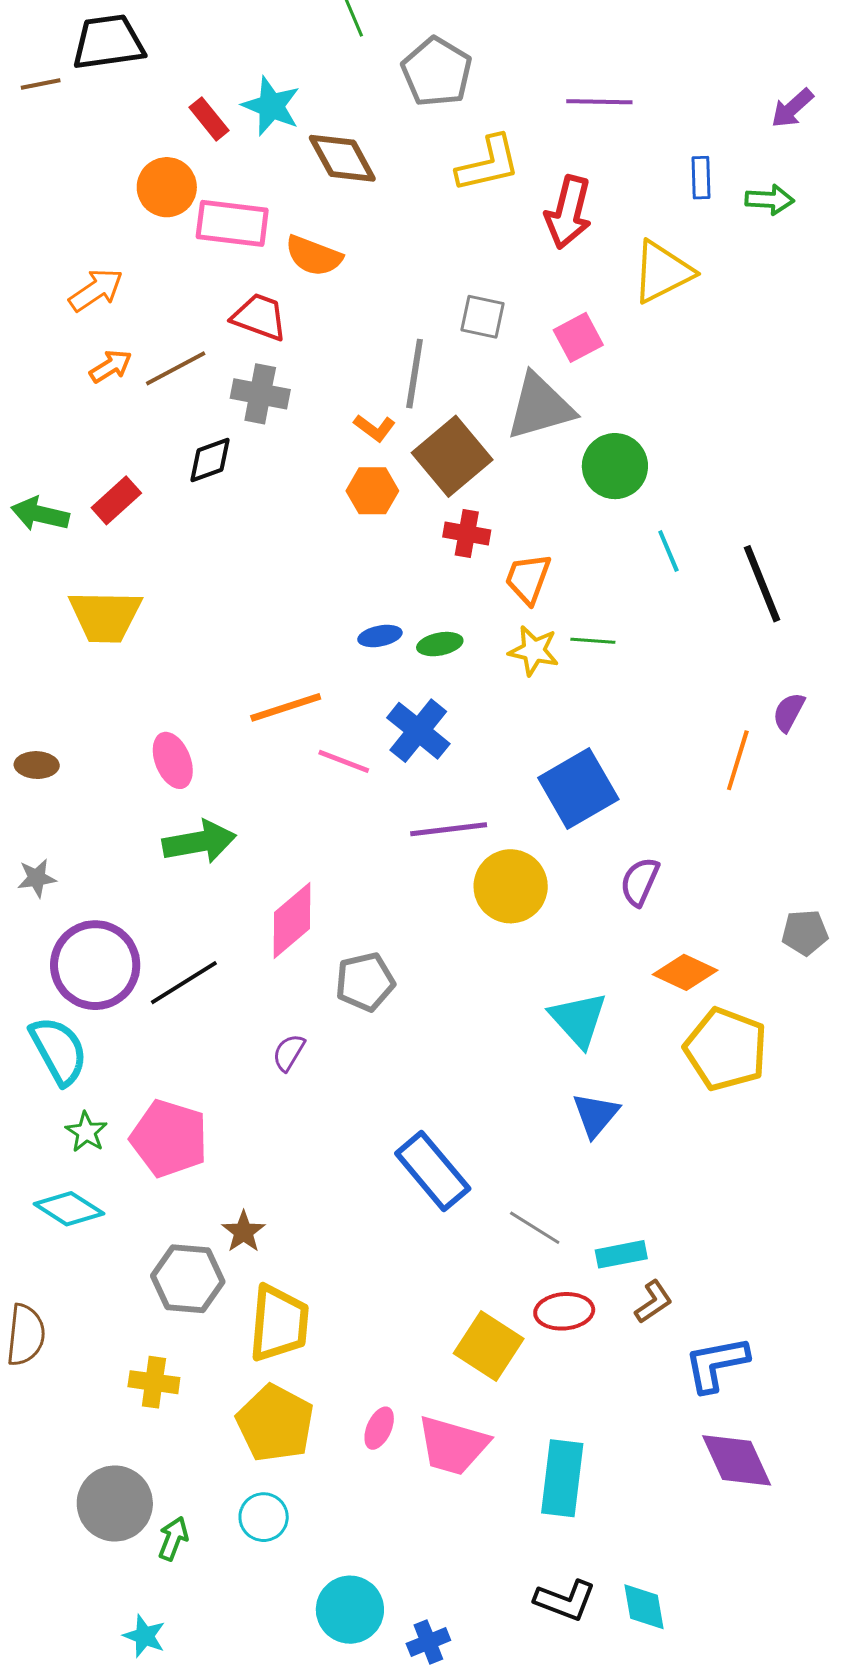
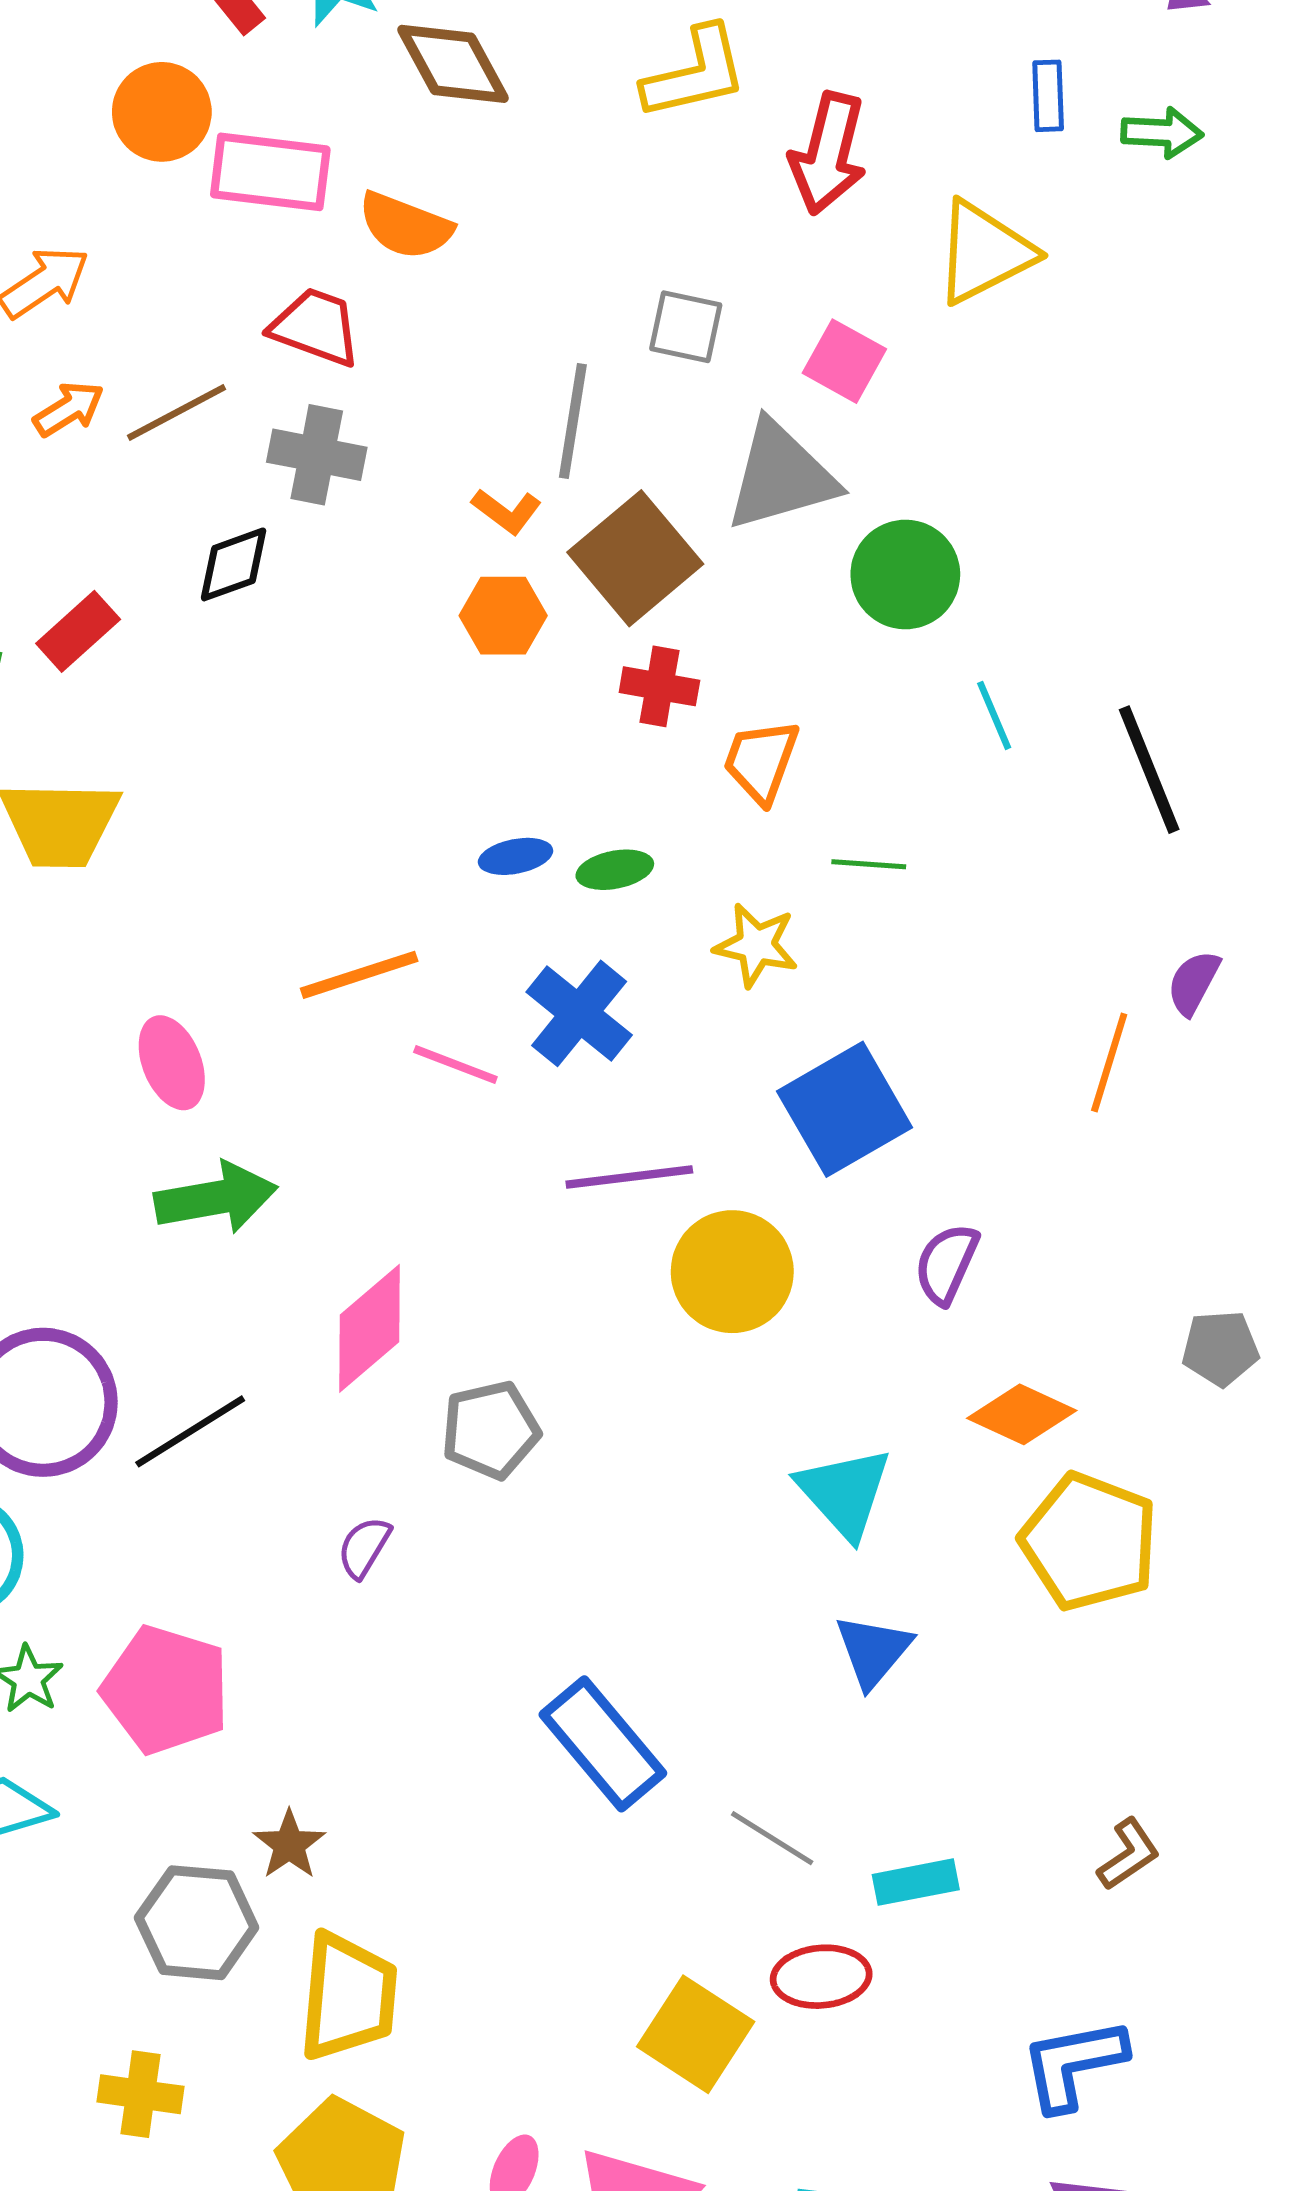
pink square: (578, 337) -> (844, 361), turned -33
yellow star: (534, 651) -> (756, 945), moved
brown L-shape: (653, 1302) -> (1129, 1854), moved

